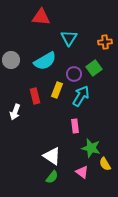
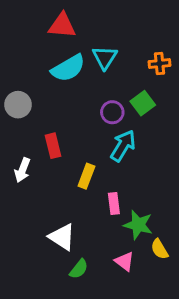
gray circle: (11, 60) -> (18, 105), moved
cyan semicircle: (45, 61) -> (68, 68), moved
yellow rectangle: (57, 90) -> (86, 176), moved
pink rectangle: (75, 126) -> (114, 204), moved
white triangle: (52, 156) -> (62, 237), moved

